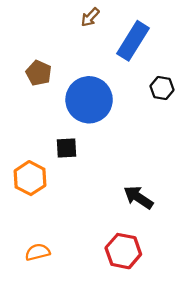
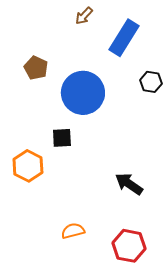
red hexagon: (123, 251) -> (129, 246), moved
orange semicircle: (38, 252) -> (73, 231), moved

